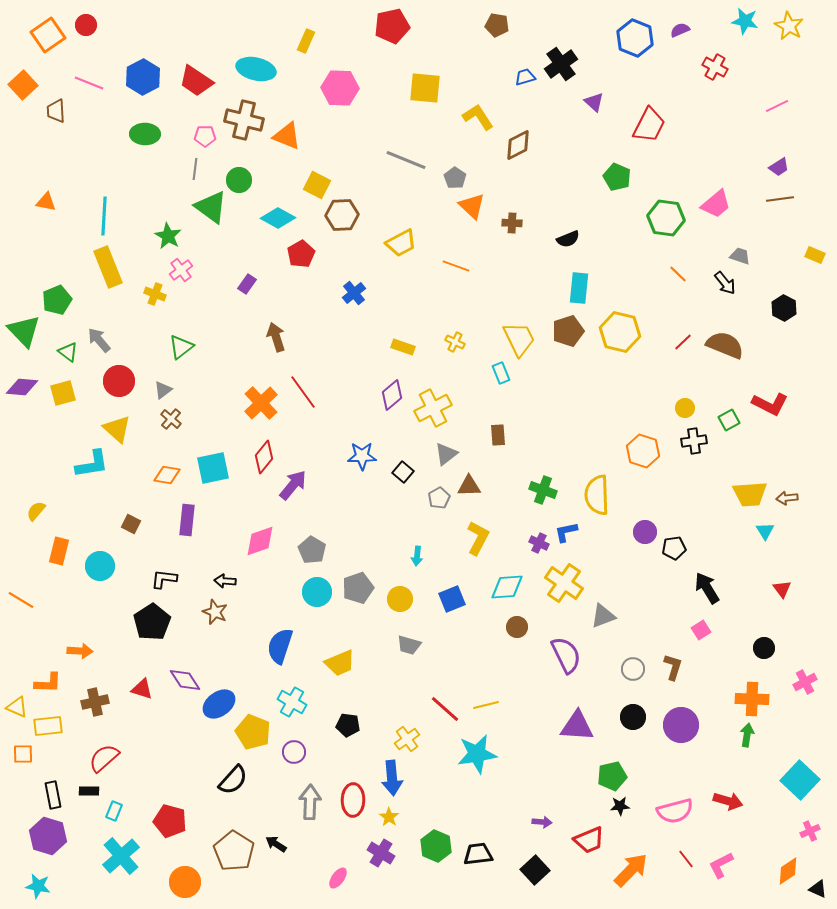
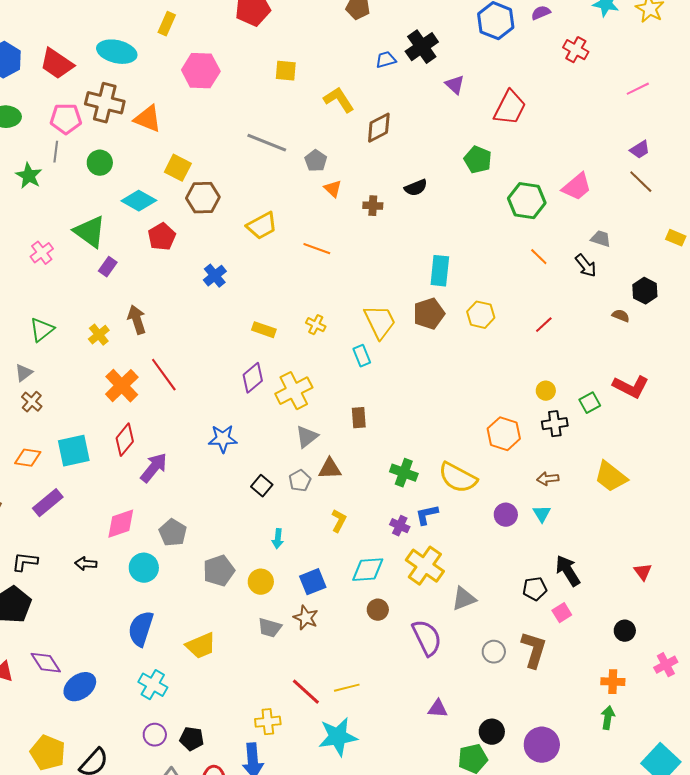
yellow square: (425, 88) -> (286, 71), size x0.7
pink pentagon: (205, 136) -> (66, 119), size x1.4
brown line: (780, 199) -> (641, 182), turned 52
orange triangle: (472, 206) -> (333, 189), size x0.7
green triangle: (211, 207) -> (90, 232), moved
green star: (168, 236) -> (29, 176), moved
black semicircle: (568, 239) -> (416, 188), moved
yellow cross: (155, 294) -> (99, 335), moved, turned 30
yellow hexagon: (620, 332) -> (481, 315), size x0.7
brown semicircle: (725, 345) -> (621, 316), moved, size x0.5
black square: (403, 472) -> (262, 486), moved
yellow trapezoid: (750, 494) -> (611, 477), turned 42
yellow semicircle: (597, 495) -> (458, 478), turned -60
brown arrow: (787, 498) -> (548, 479), moved
purple rectangle: (187, 520) -> (48, 503), turned 44
cyan triangle: (765, 531) -> (542, 514), moved
yellow L-shape: (478, 538) -> (339, 521), size x0.7
black pentagon: (674, 548) -> (535, 589), moved
cyan circle: (317, 592) -> (144, 568), moved
brown star: (215, 612) -> (306, 618), moved
brown L-shape: (673, 667) -> (534, 650), size x1.4
orange cross: (752, 699) -> (613, 682), size x0.7
black circle: (633, 717) -> (492, 732), moved
black pentagon: (348, 725) -> (192, 739), moved
purple circle: (681, 725) -> (542, 745), moved
purple triangle: (577, 726) -> (438, 709), size x0.6
yellow pentagon: (253, 732) -> (48, 753), moved
yellow cross: (407, 739) -> (268, 722), turned 30

